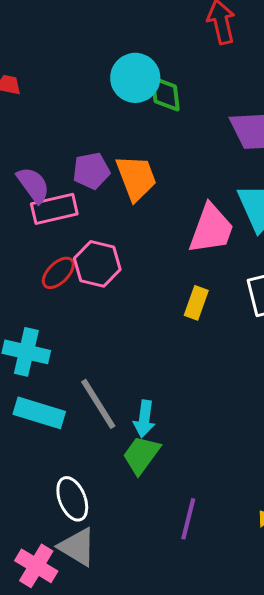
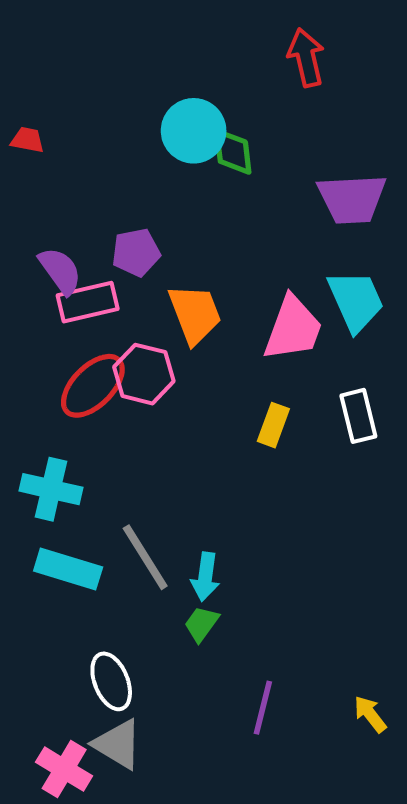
orange trapezoid: (136, 178) -> (195, 314), moved
red ellipse: (58, 273) -> (93, 386), size x1.5
green trapezoid: (141, 455) -> (201, 624), size x0.7

